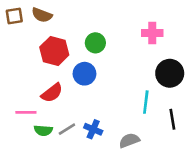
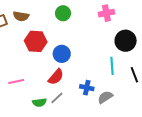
green circle: (95, 43) -> (63, 13), moved
red semicircle: (52, 93) -> (56, 77), moved
pink line: (26, 112) -> (16, 82), moved
blue cross: (93, 129) -> (87, 88), moved

